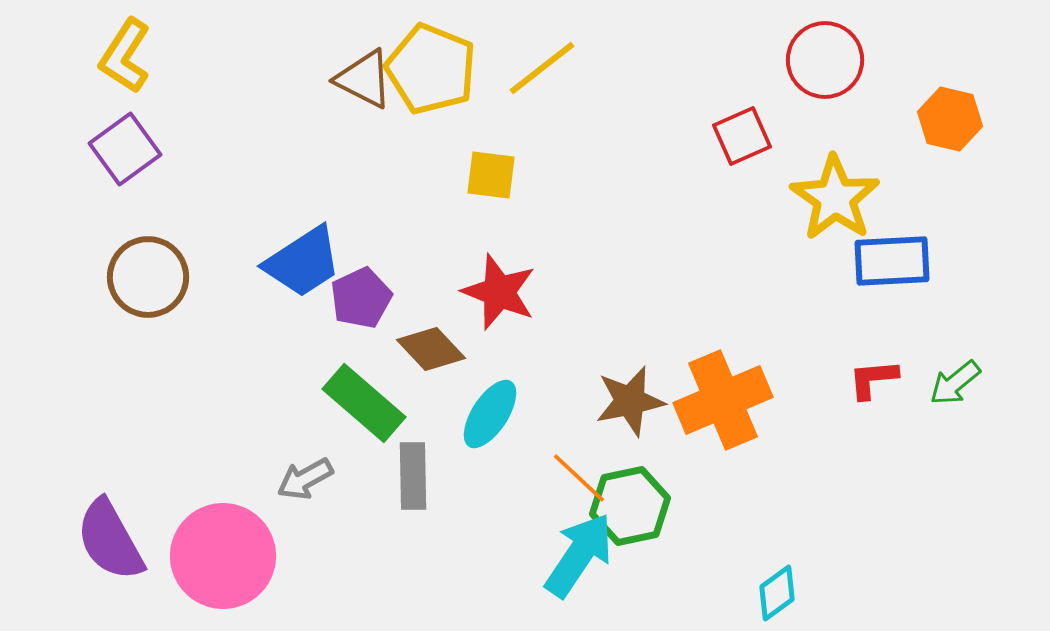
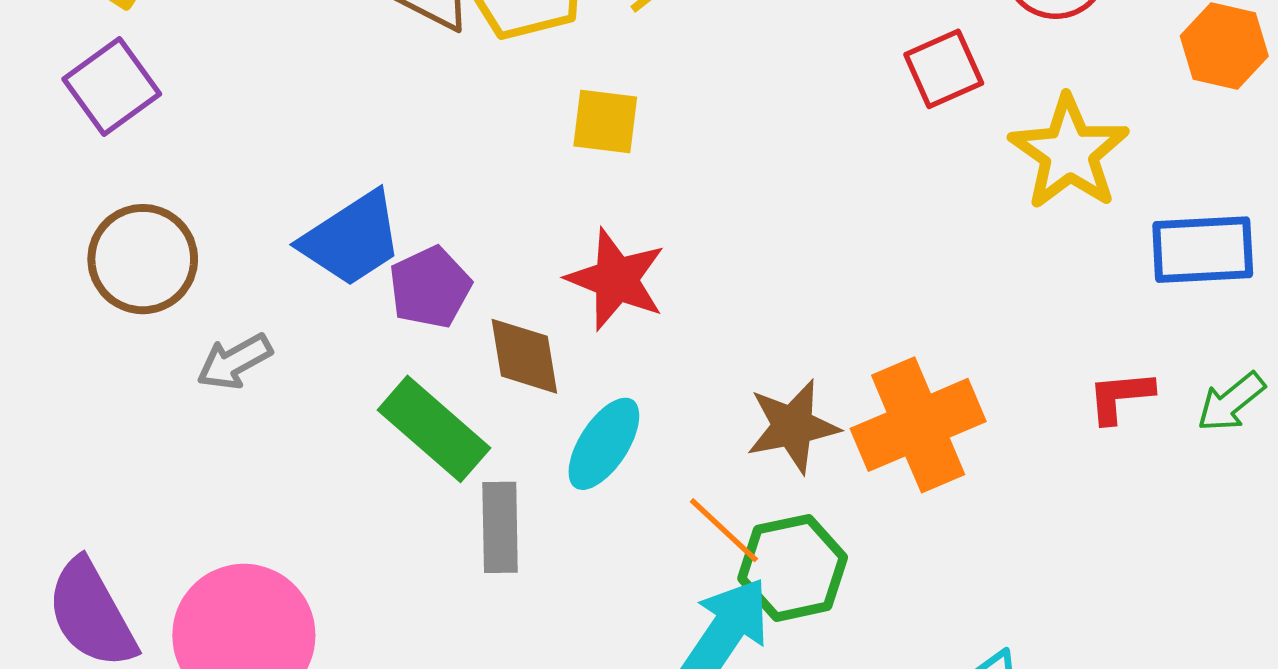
blue rectangle: (892, 261) -> (1203, 250), moved
brown diamond: (431, 349) -> (524, 356), turned 34
gray arrow: (305, 479) -> (234, 362), moved

